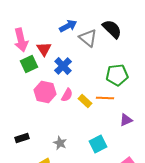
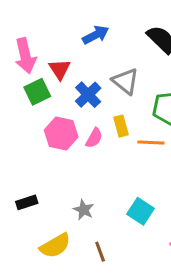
gray triangle: (88, 38) -> (125, 81), moved
yellow rectangle: (85, 101) -> (121, 126), moved, turned 32
cyan square: (98, 144) -> (140, 211), turned -30

